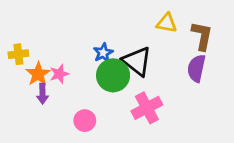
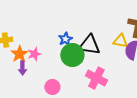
yellow triangle: (167, 23) -> (120, 41), moved
black triangle: (137, 61) -> (89, 45), turned -30
pink cross: (147, 108) -> (96, 78), turned -35

